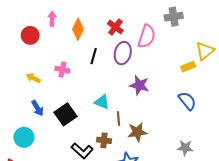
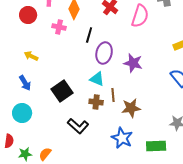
purple ellipse: (123, 53) -> (104, 53), moved
pink cross: (62, 70) -> (59, 27), moved
blue arrow: (37, 108) -> (25, 83), moved
brown cross: (104, 140) -> (96, 102), moved

